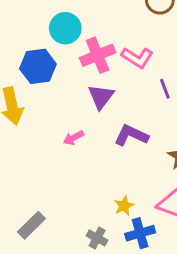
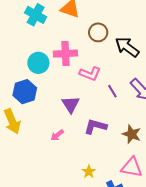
pink cross: (98, 55) -> (65, 54), moved, turned 30
yellow star: (124, 206) -> (89, 172), moved

